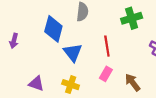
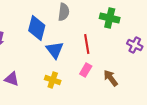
green cross: (132, 18) -> (110, 18), turned 30
purple triangle: (36, 84) -> (12, 79), moved

